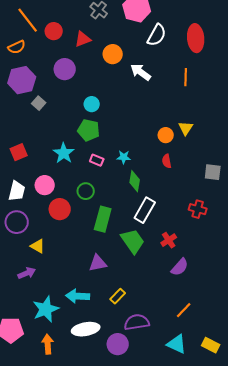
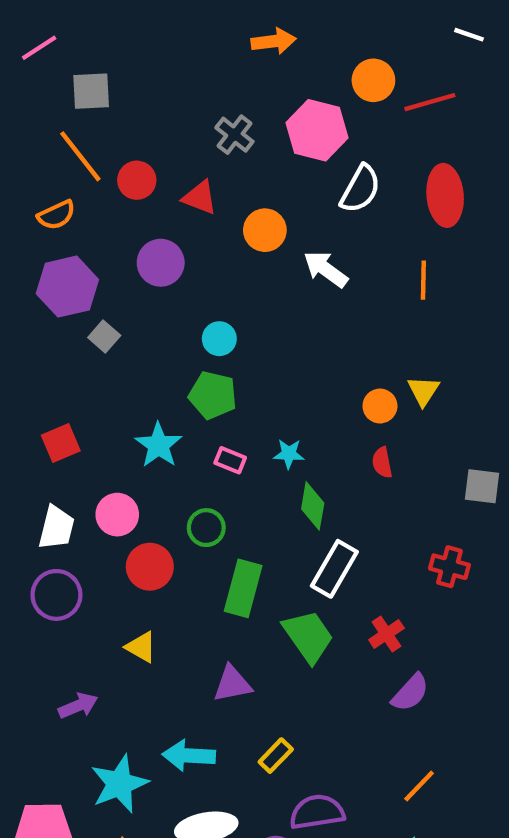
red triangle: (83, 39) -> (200, 198), turned 42
yellow triangle: (38, 246) -> (141, 647), moved

